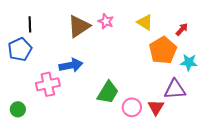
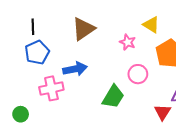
pink star: (106, 21) -> (128, 42), moved
blue pentagon: (20, 49) -> (37, 52), moved
pink circle: (132, 107) -> (138, 74), moved

